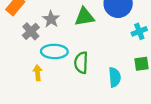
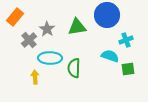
cyan semicircle: (115, 77) -> (110, 56), moved, turned -66

